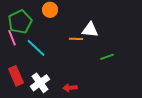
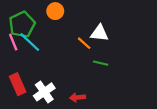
orange line: (76, 39) -> (84, 43), turned 40
cyan line: (36, 48) -> (30, 42), moved
green line: (107, 57) -> (101, 63), moved, turned 32

